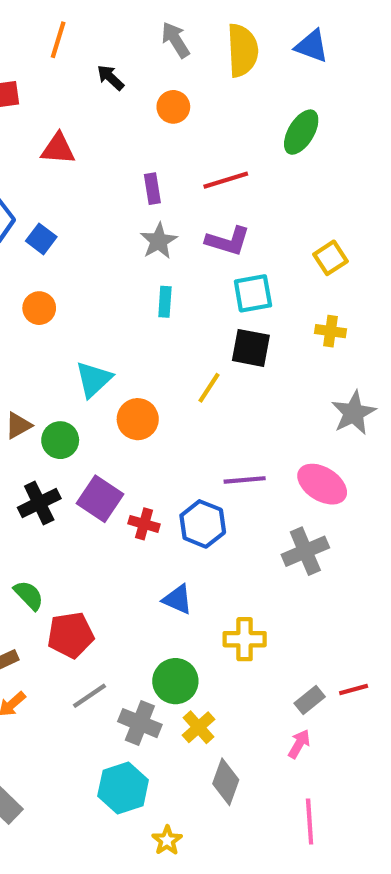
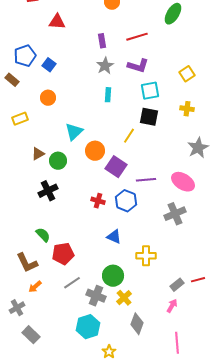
purple square: (100, 499) -> (116, 167), moved

